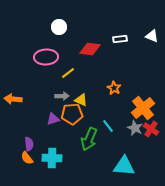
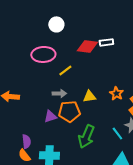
white rectangle: (120, 39) -> (106, 42), moved
orange star: (114, 88) -> (116, 93), moved
yellow triangle: (81, 100) -> (89, 96), moved, turned -32
cyan line: (108, 126) -> (117, 133), moved

